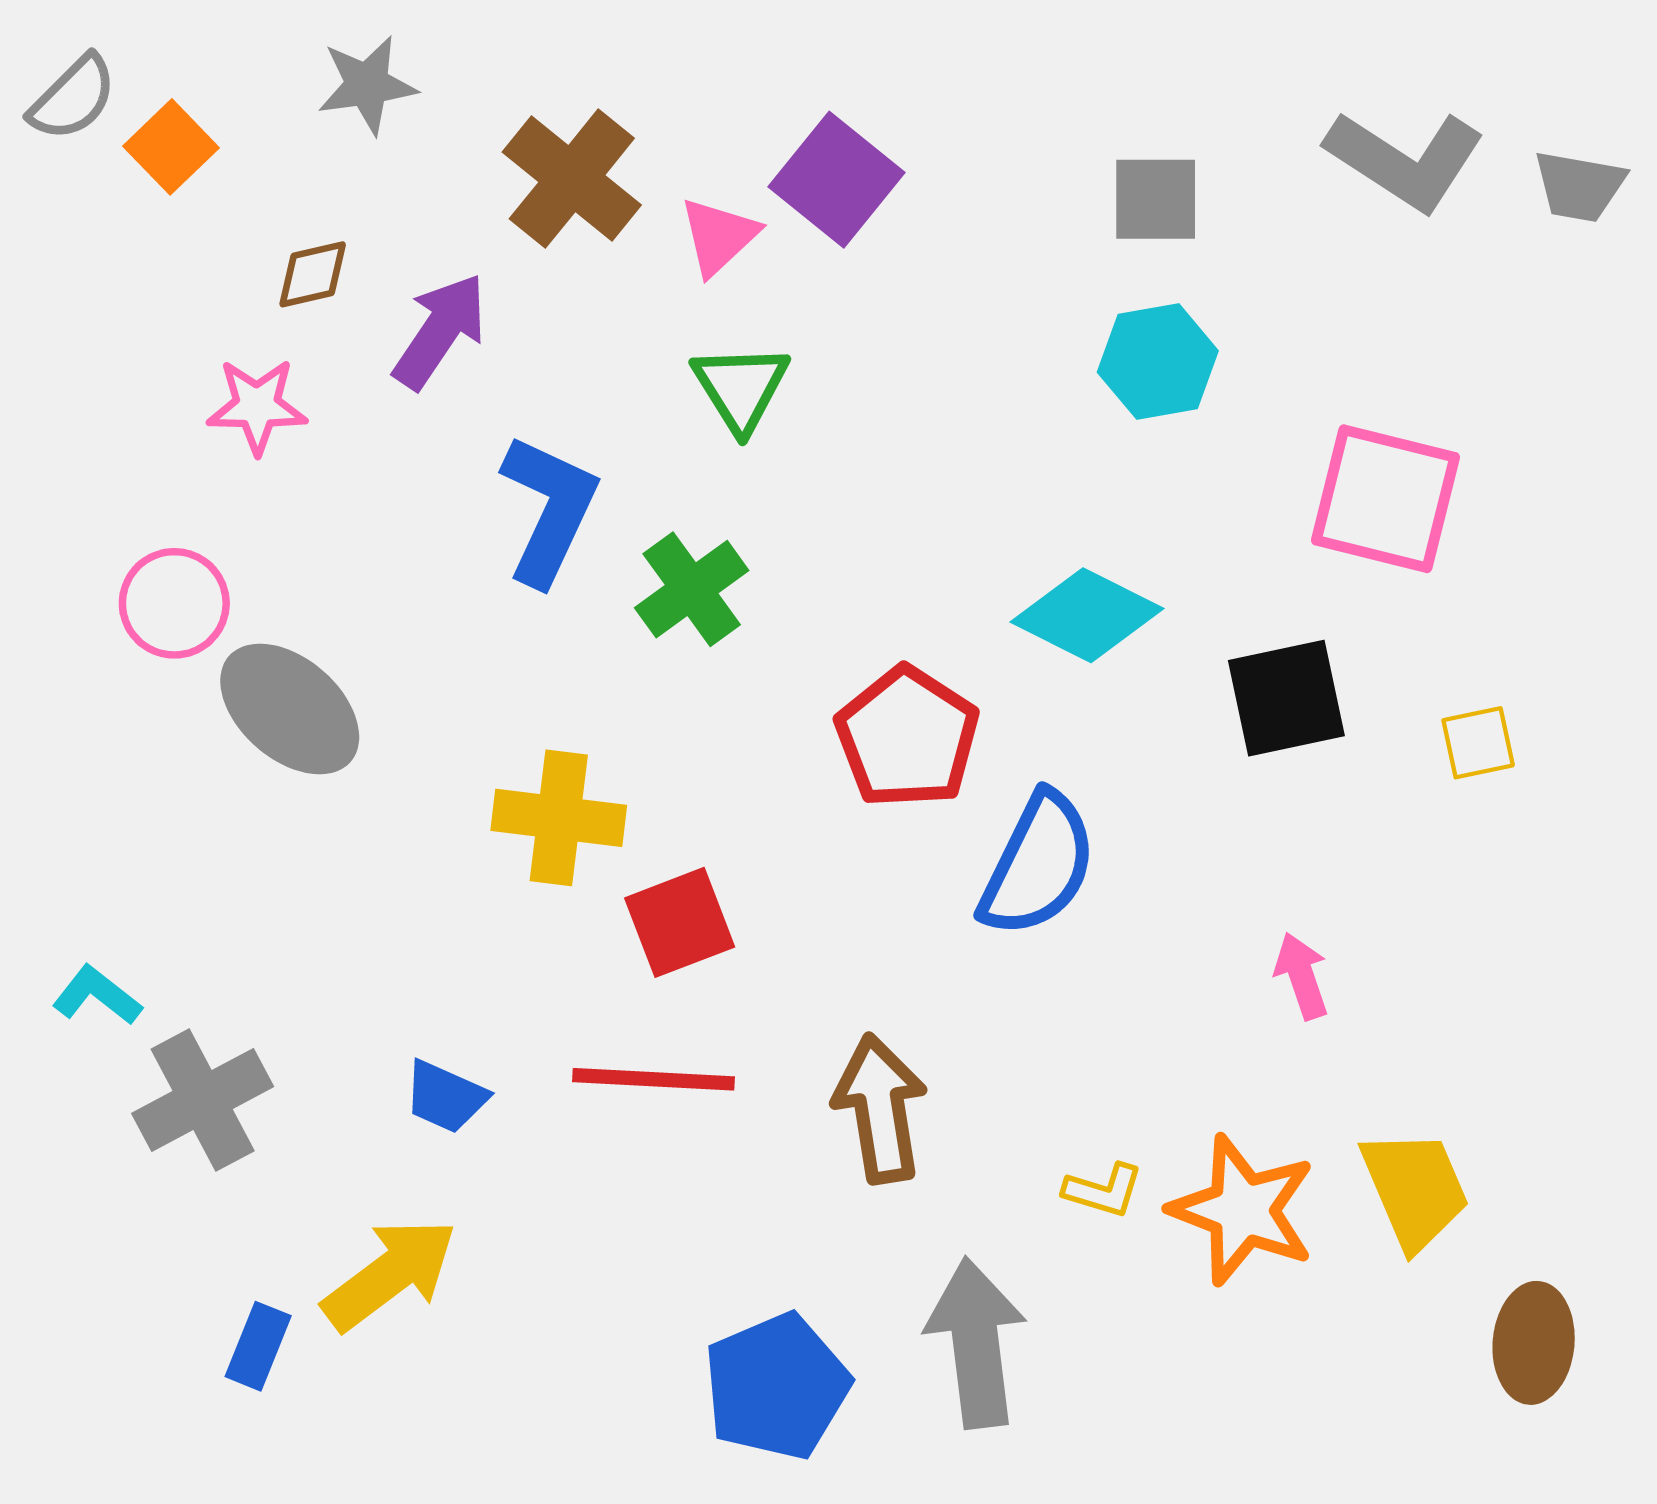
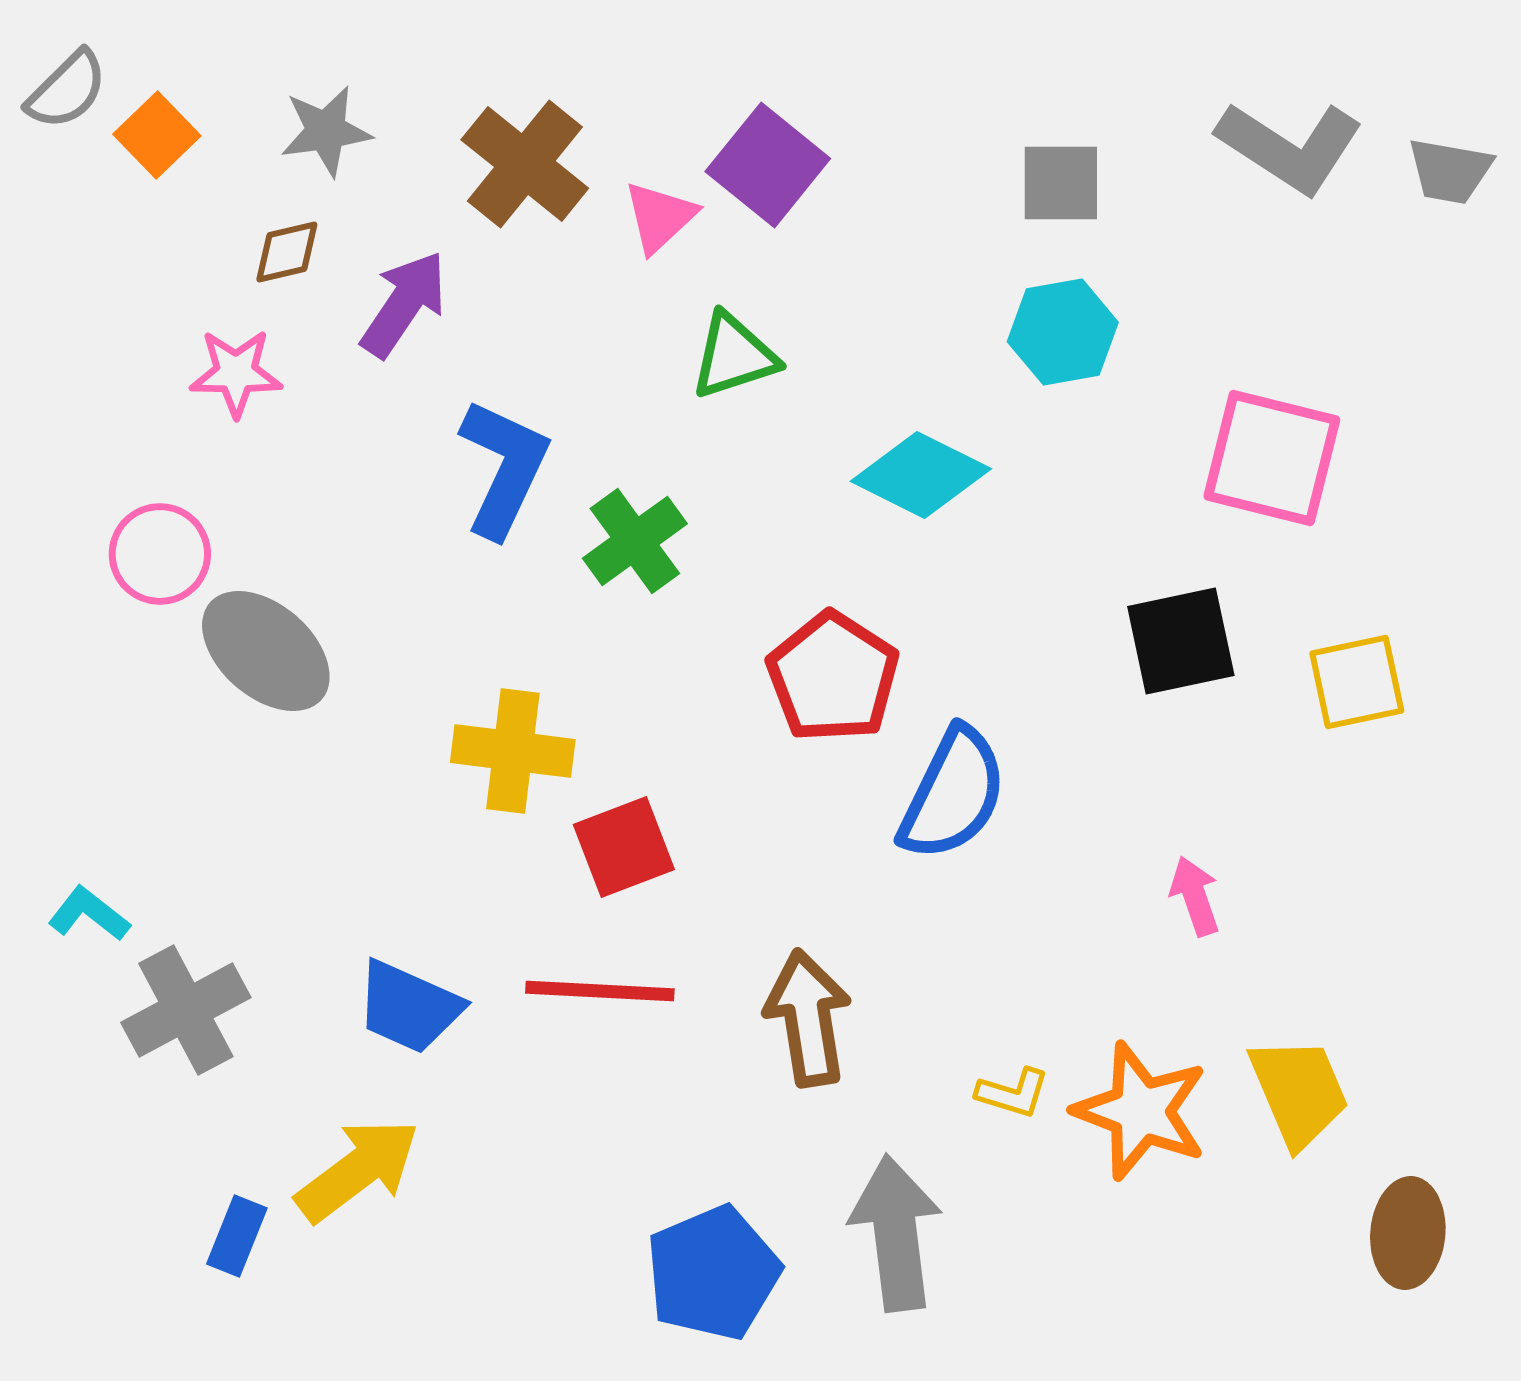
gray star: (367, 85) -> (326, 131), moved
green triangle: (741, 388) -> (734, 356), moved, turned 44
cyan diamond: (1087, 615) -> (921, 475), moved
yellow square: (1478, 743) -> (1357, 682), size x1.4
blue trapezoid: (445, 1097) -> (409, 1007), size x1.4

